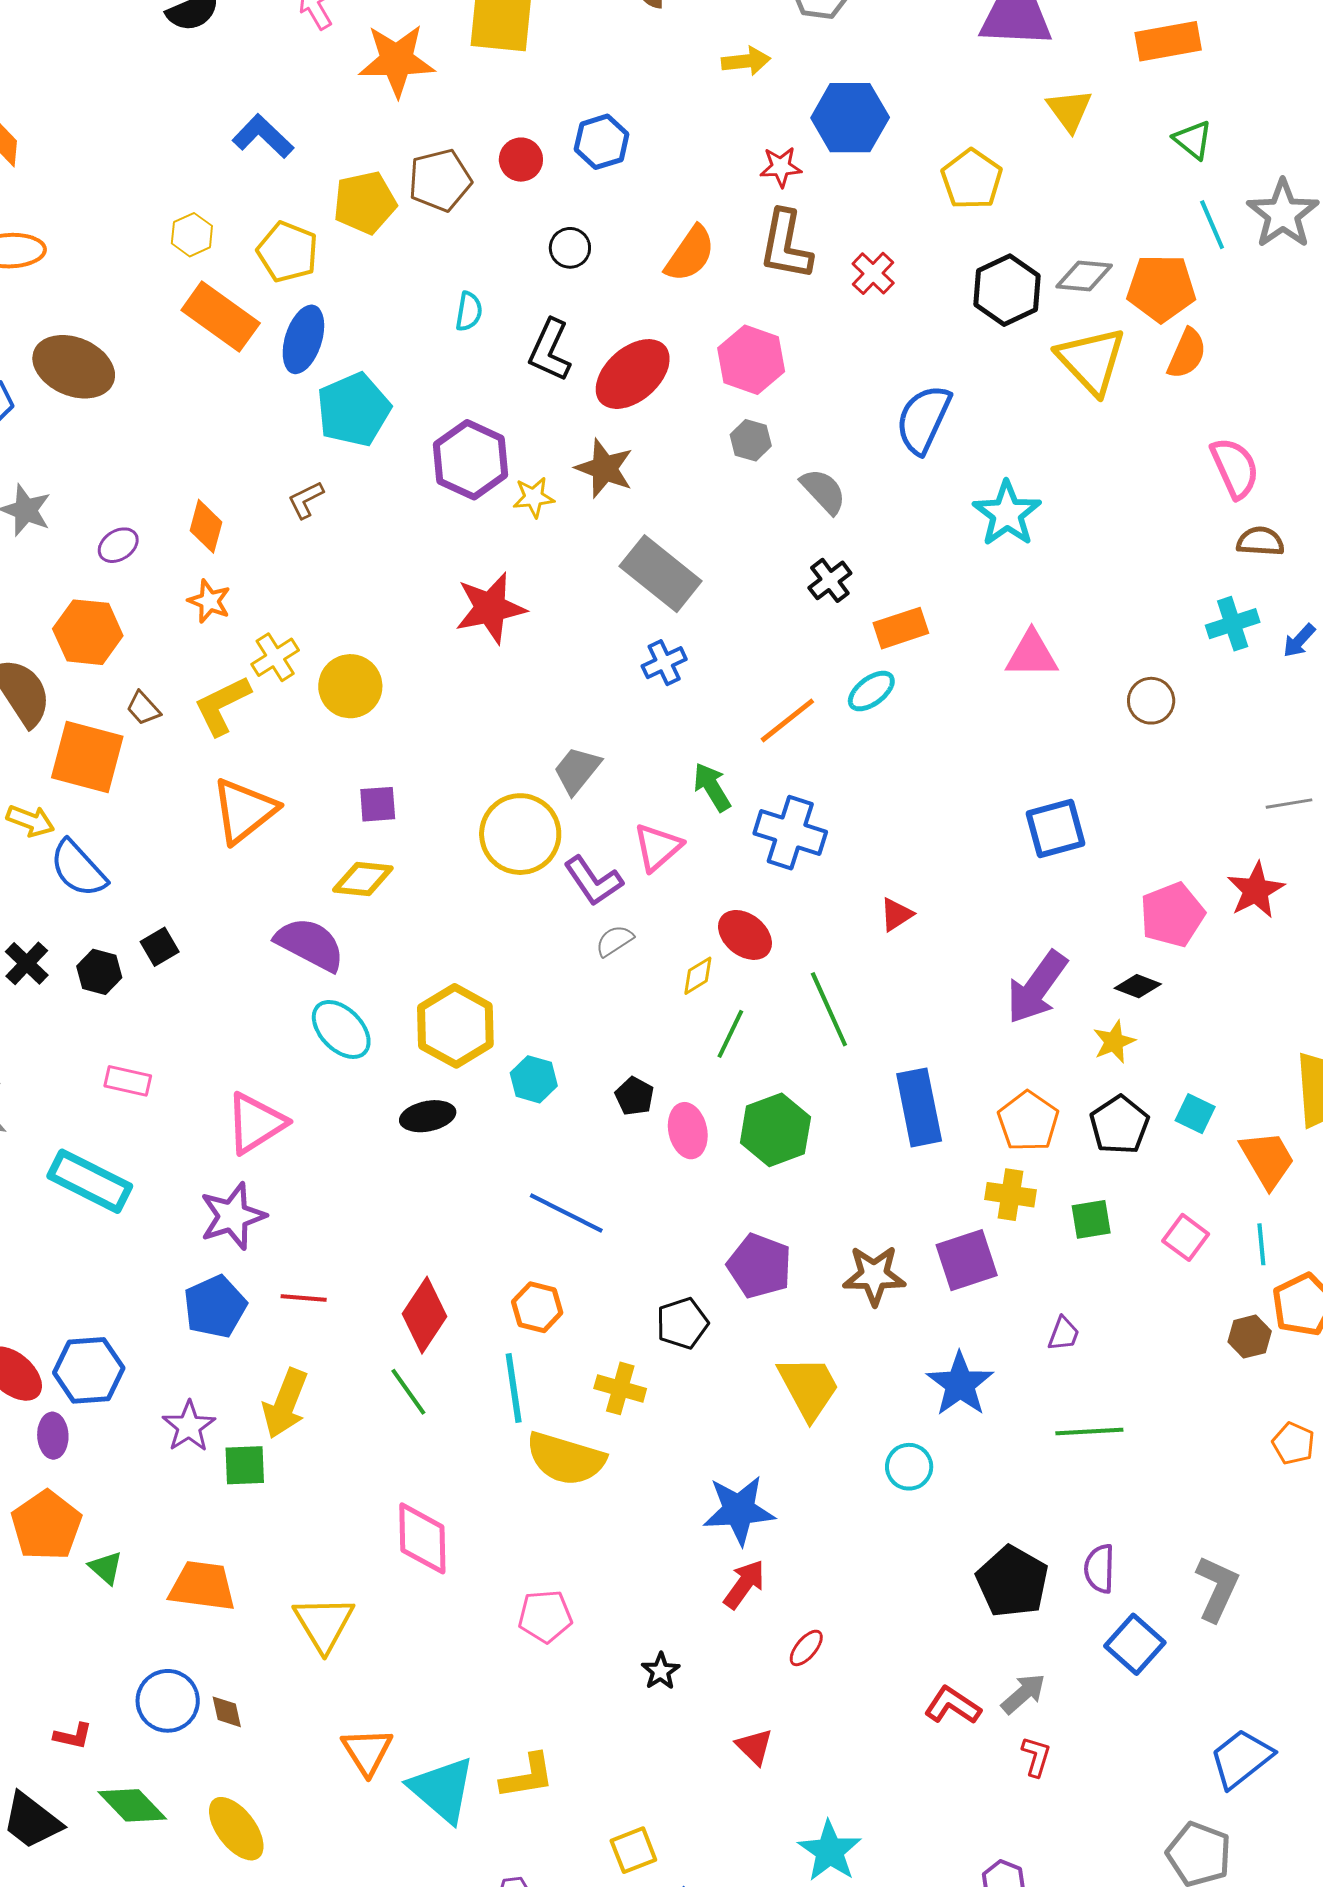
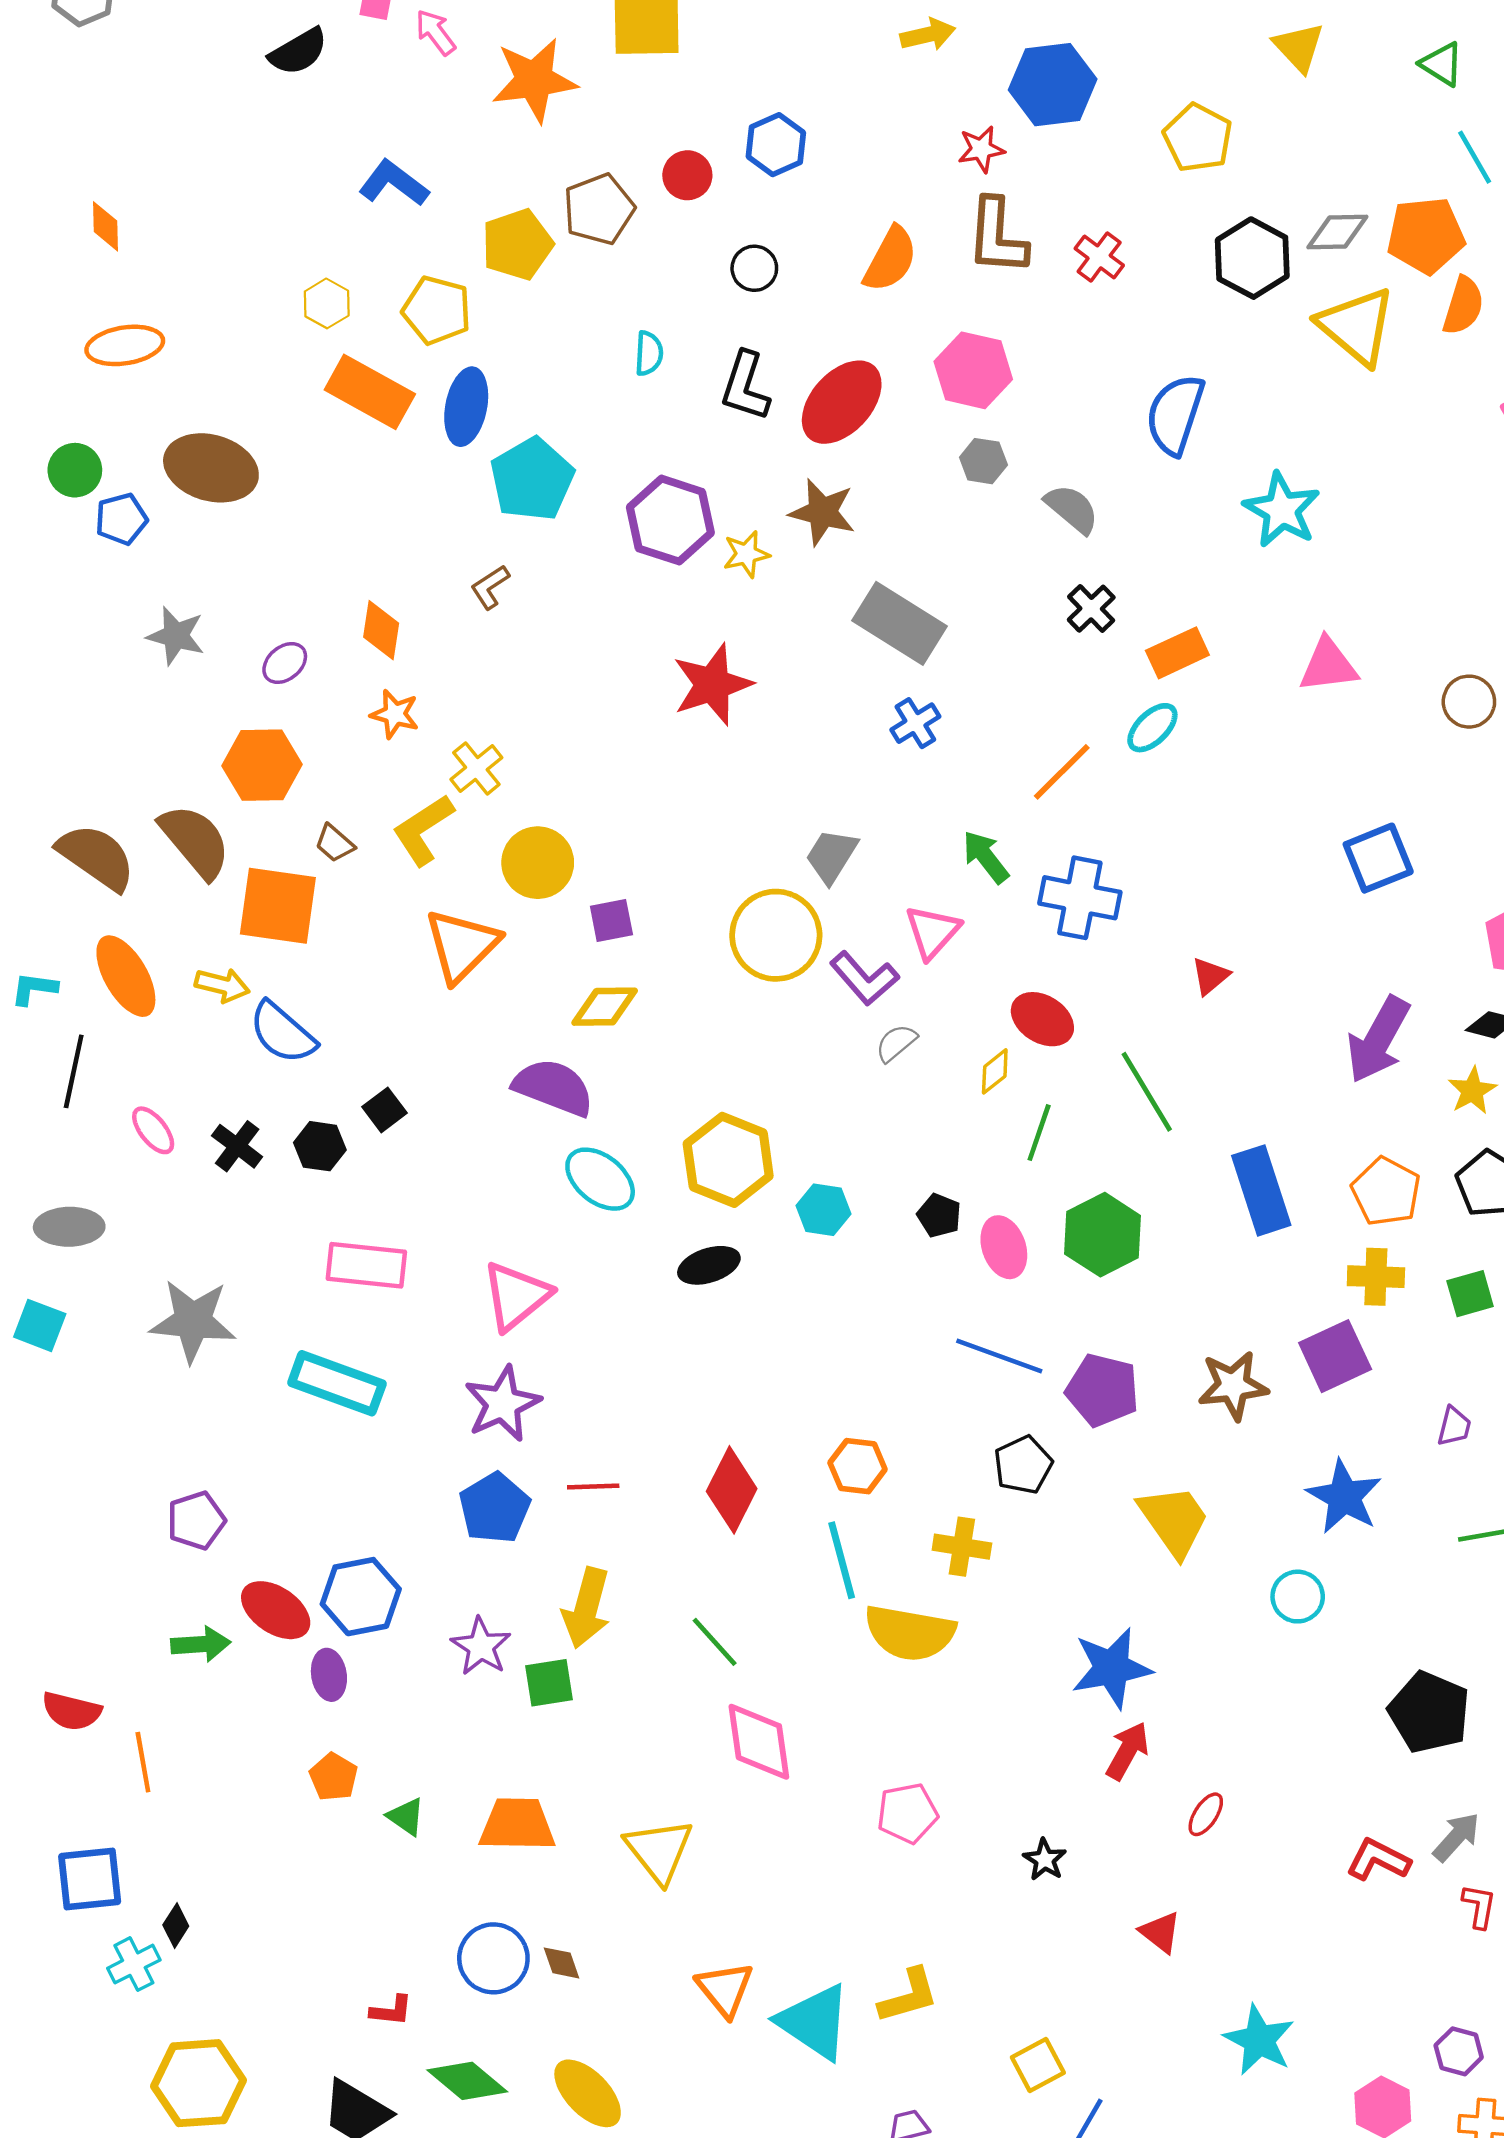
yellow circle: (350, 686) -> (538, 863), moved
pink rectangle: (128, 1081) -> (366, 1265), size x1.5
blue line: (566, 1213) -> (999, 1356), moved
green line: (408, 1392) -> (715, 1642), moved
orange pentagon: (46, 1525) -> (333, 1777), size x0.6

